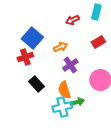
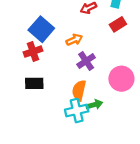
red rectangle: (98, 42) -> (118, 24), moved
black rectangle: (36, 84) -> (34, 83), moved, turned -49
orange semicircle: (64, 90) -> (79, 90), turned 30

